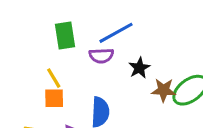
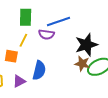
black star: (139, 68) -> (86, 45), moved, size x1.6
yellow line: (54, 78) -> (23, 40), moved, turned 48

